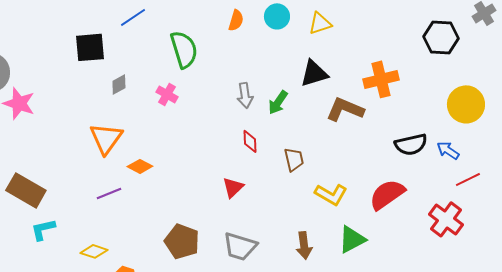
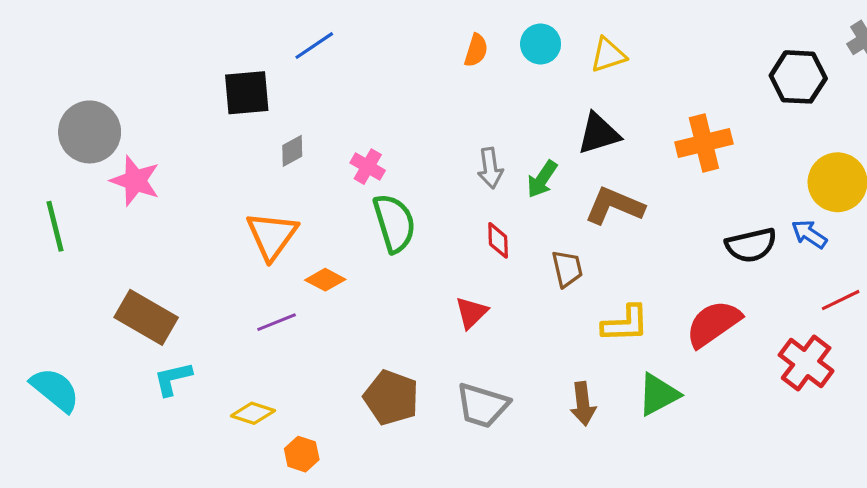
green semicircle: (184, 49) -> (394, 223), moved
brown L-shape: (345, 109) -> (614, 206), moved
blue arrow: (448, 150) -> (809, 234), moved
yellow L-shape: (331, 194) -> (625, 324), turned -32

